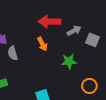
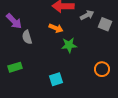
orange arrow: (42, 44) -> (56, 28), turned -40
green star: (69, 61) -> (69, 45), moved

